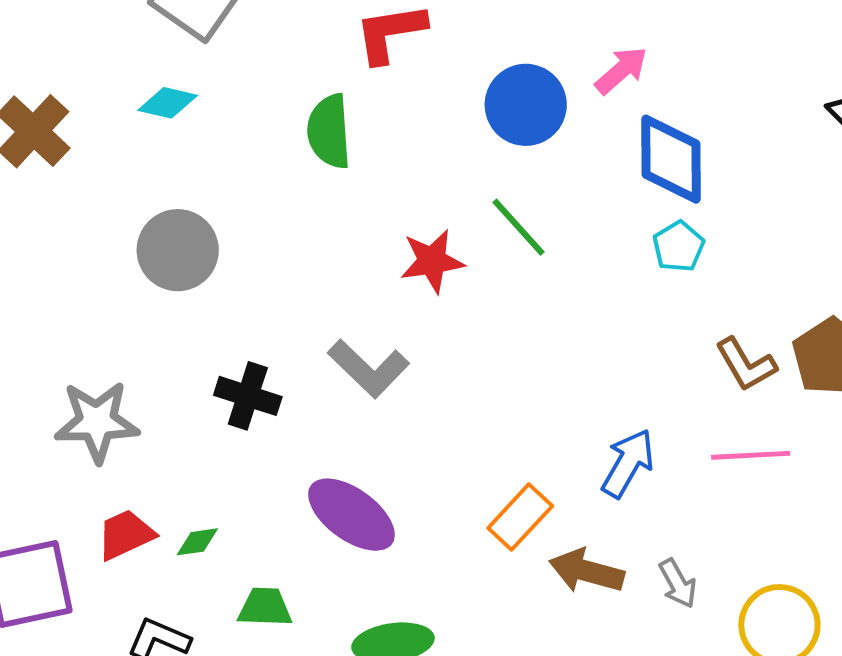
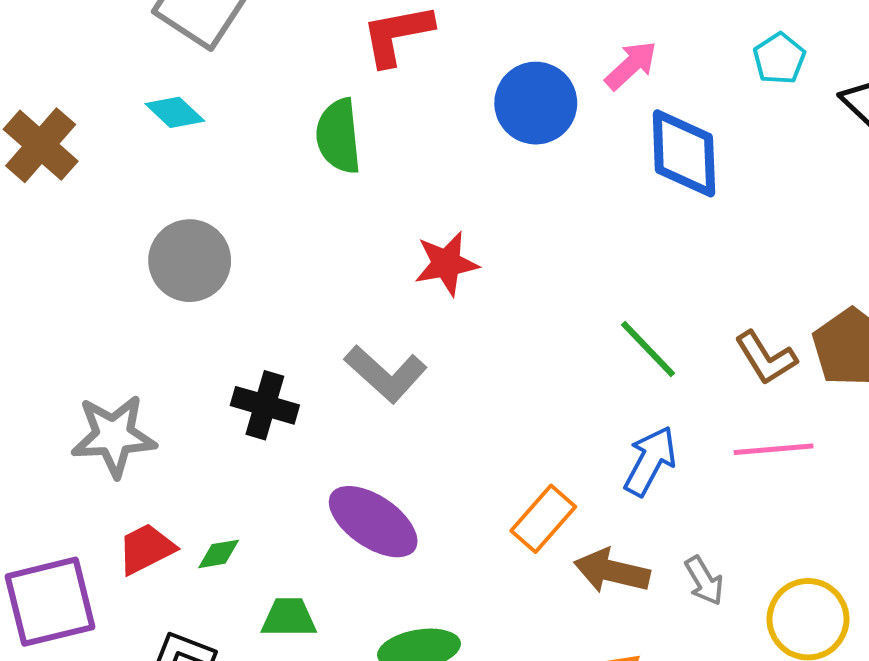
cyan diamond: (168, 103) -> (175, 112), turned 32
green line: (518, 227) -> (648, 349), moved
cyan pentagon: (678, 246) -> (779, 59), moved

